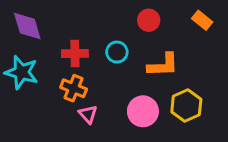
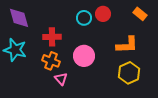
cyan circle: (117, 52) -> (84, 18), moved
orange L-shape: (163, 65) -> (127, 45), moved
pink circle: (143, 111) -> (84, 56), moved

